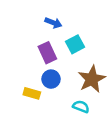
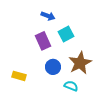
blue circle: (51, 79) -> (53, 67), moved
yellow rectangle: (32, 93) -> (19, 76), moved

